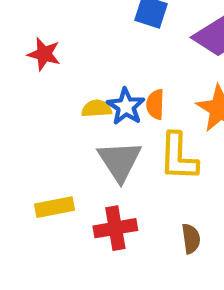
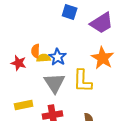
red star: (44, 54) -> (19, 63), moved
orange semicircle: (155, 104) -> (36, 51), moved

